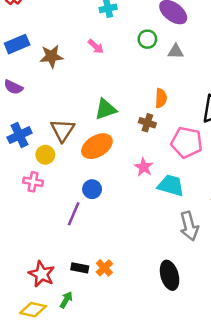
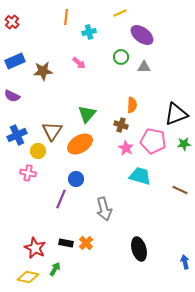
green triangle: (106, 109) -> (87, 114), turned -30
pink star: (144, 167) -> (126, 148), moved
gray arrow: (189, 226) -> (104, 209), moved

